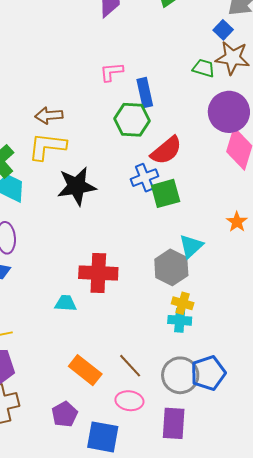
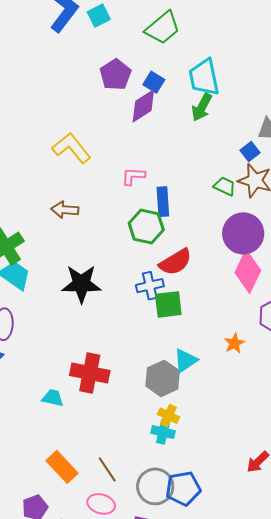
yellow L-shape: (47, 146) -> (72, 148), moved, turned 36

